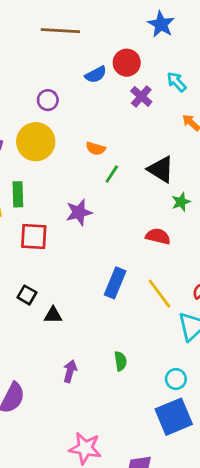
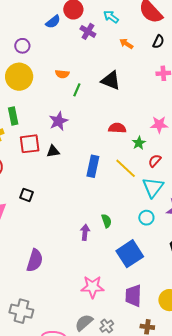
green star: (181, 202) -> (139, 143), moved
black square: (27, 295) -> (26, 195), moved
black triangle: (53, 315) -> (53, 151), moved
purple arrow: (70, 371) -> (85, 232), moved
cyan circle: (176, 379) -> (146, 218), moved
blue square: (174, 417) -> (130, 254), moved

